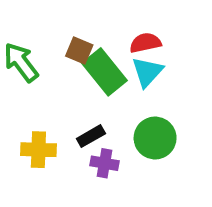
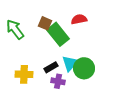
cyan triangle: (147, 72) -> (70, 63), moved

